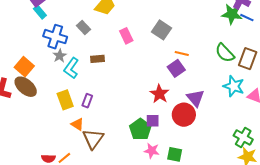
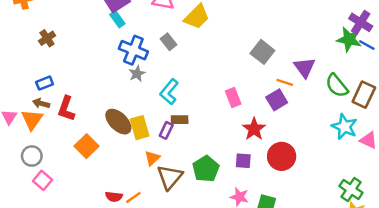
pink rectangle: (126, 36) -> (233, 97), moved
brown rectangle: (98, 59) -> (180, 120), moved
orange square: (24, 67) -> (86, 146), moved
cyan L-shape: (71, 68) -> (169, 92), moved
brown ellipse: (26, 87) -> (118, 122), moved
purple triangle: (195, 98) -> (305, 67), moved
orange triangle: (77, 124) -> (152, 158), turned 40
green pentagon: (140, 129) -> (206, 169), moved

